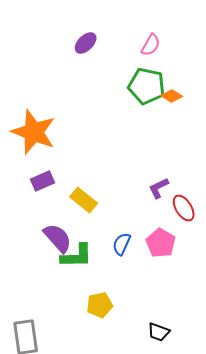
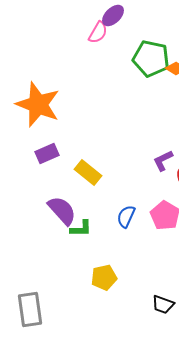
purple ellipse: (86, 43) -> (113, 16), moved
pink semicircle: (151, 45) -> (98, 32), moved
green L-shape: (77, 256) -> (81, 228), size x0.7

